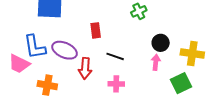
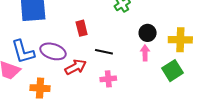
red arrow: (85, 68) -> (76, 67), turned -115

